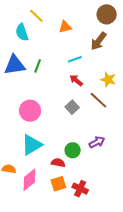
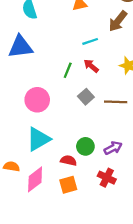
green line: (38, 66) -> (68, 70), moved
brown line: (98, 100) -> (116, 102), moved, turned -42
purple arrow: (97, 142) -> (113, 148), moved
red cross: (80, 189) -> (107, 178), moved

